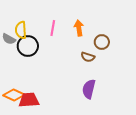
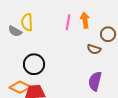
pink line: (53, 28) -> (68, 22), moved
black circle: (28, 46) -> (34, 64), moved

